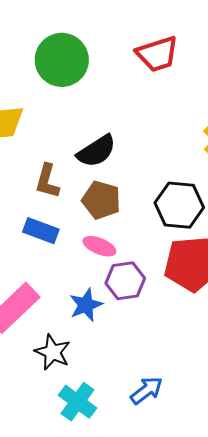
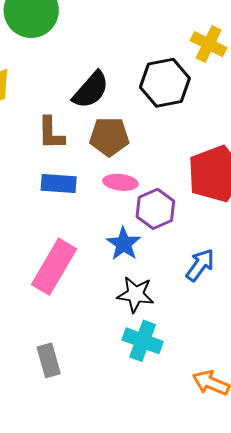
black hexagon: (179, 205) -> (165, 83), moved
black star: (53, 352) -> (136, 294), moved
blue arrow: (146, 390) -> (200, 265), moved

